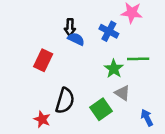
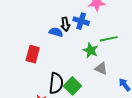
black arrow: (70, 27) -> (65, 24), moved
green square: (101, 109) -> (72, 86), moved

